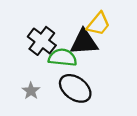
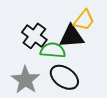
gray star: (31, 91) -> (25, 80), size x1.8

